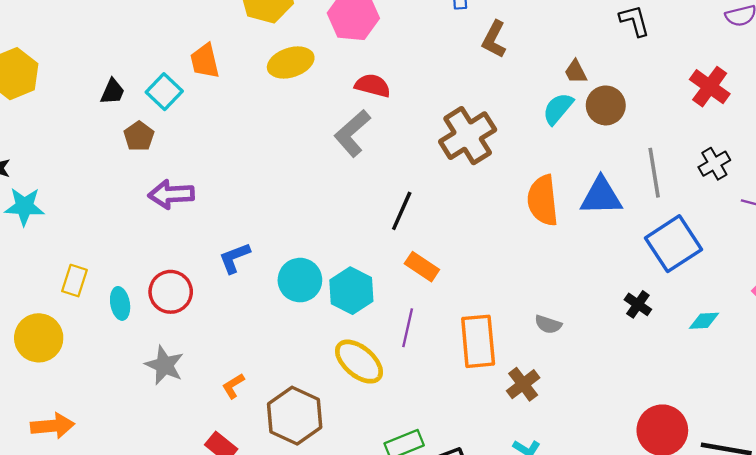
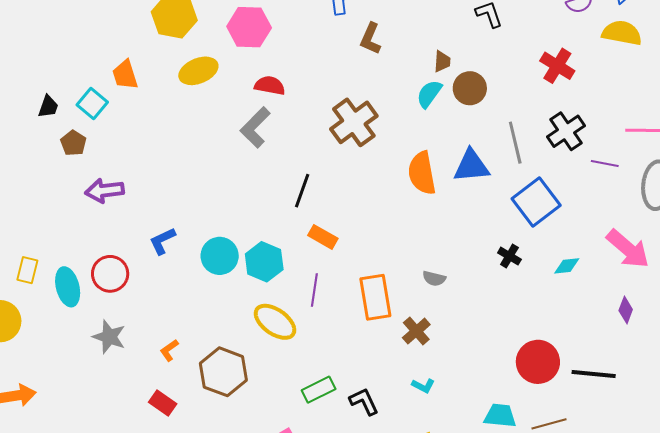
brown trapezoid: (576, 72) -> (442, 61), turned -145
black cross: (714, 164) -> (566, 131), size x1.4
cyan ellipse: (120, 303) -> (68, 287), size x1.4

